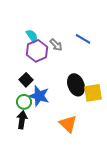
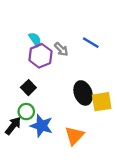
blue star: (39, 96) -> (42, 126), moved
black arrow: (22, 120) -> (13, 126), moved, turned 30
orange triangle: (68, 124) -> (74, 136), turned 30

